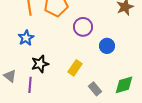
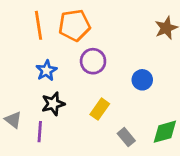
purple circle: (83, 27) -> (93, 61), moved
blue star: (26, 38) -> (46, 71), moved

